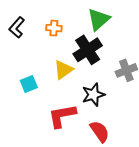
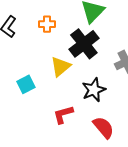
red L-shape: (62, 116) -> (63, 114), size x0.7

